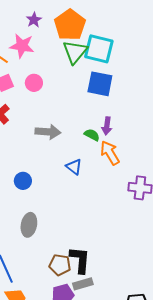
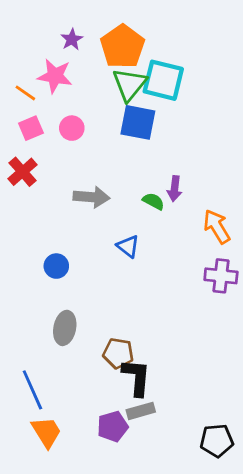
blue square: (100, 84) -> (138, 122), moved
orange arrow: (110, 153) -> (217, 227), moved
brown pentagon: (60, 265) -> (118, 353), moved

